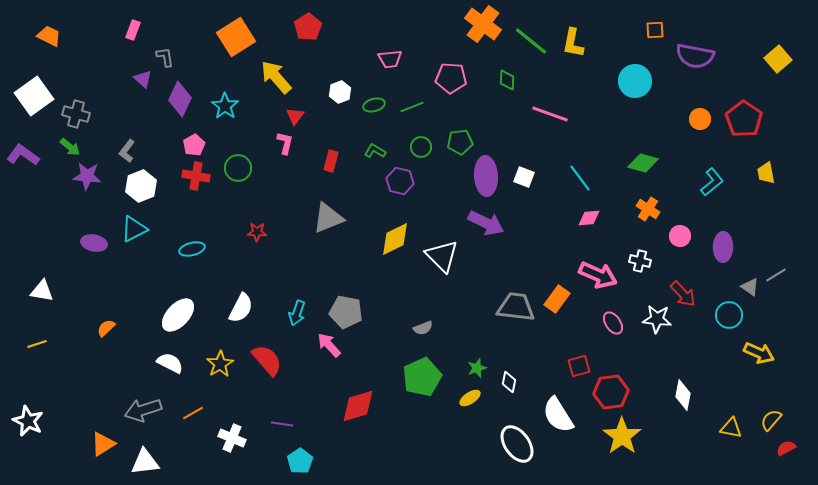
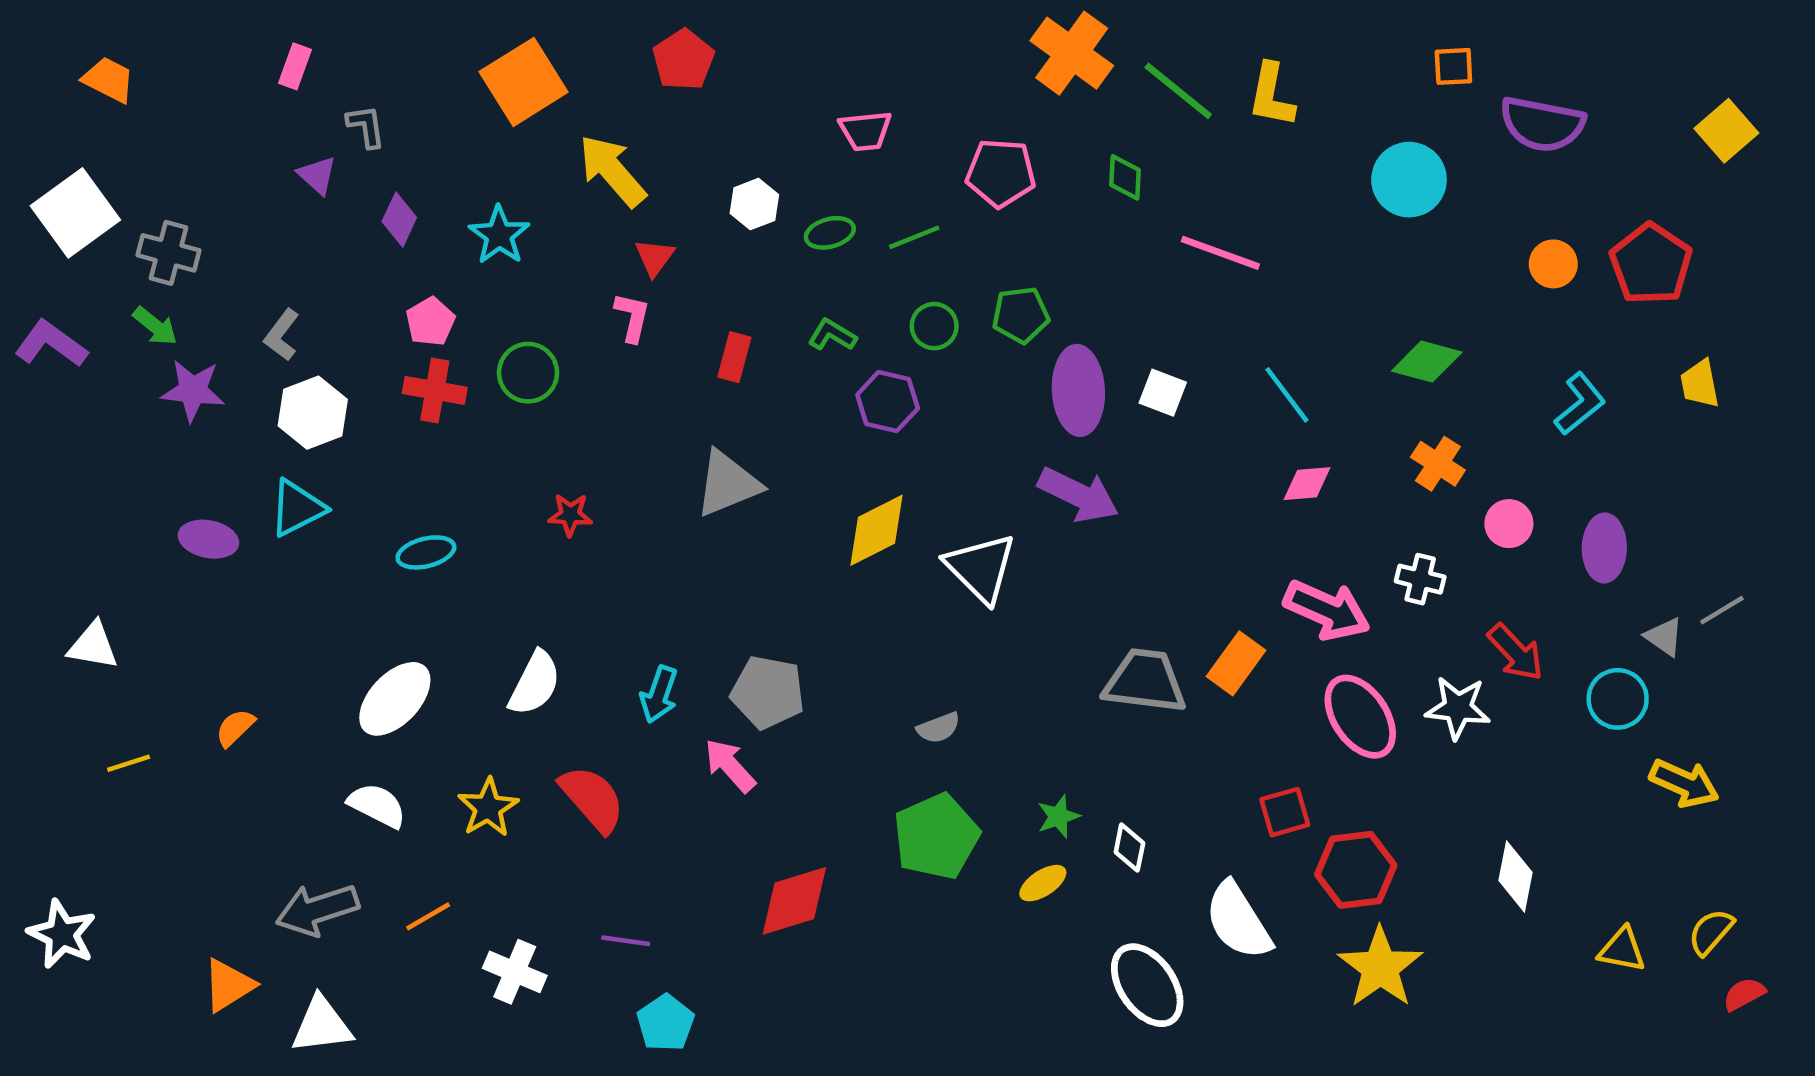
purple diamond: (180, 99) -> (399, 220), size x0.7
pink ellipse: (613, 323) -> (1360, 717), size x1.6
yellow line: (37, 344) -> (129, 763), moved

